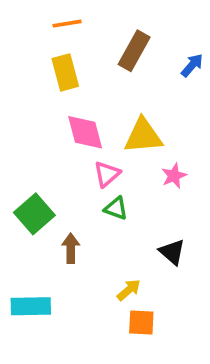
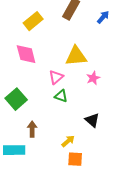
yellow rectangle: (65, 72) -> (33, 21), turned 66
pink diamond: (85, 132) -> (26, 54), moved
brown arrow: (71, 248) -> (32, 129), moved

